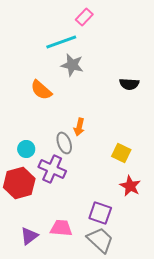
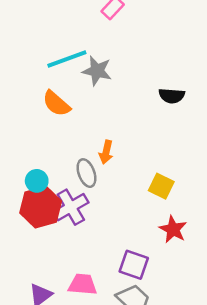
cyan line: (61, 42) -> (67, 59), moved
purple cross: (52, 169) -> (71, 207), turned 36
red hexagon: (19, 183) -> (41, 207), moved

